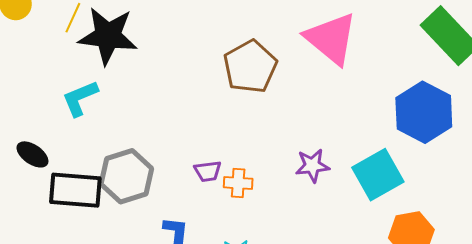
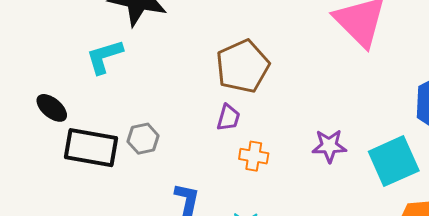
brown pentagon: (250, 67) -> (243, 66), moved
purple trapezoid: (208, 171) -> (228, 118), moved, turned -72
gray hexagon: (126, 176) -> (143, 139), size x0.6

